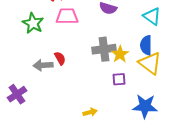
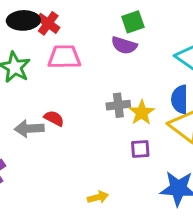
gray cross: (104, 49) -> (118, 105), size x0.7
red semicircle: (60, 58) -> (54, 118), turned -32

